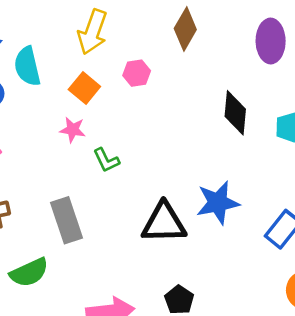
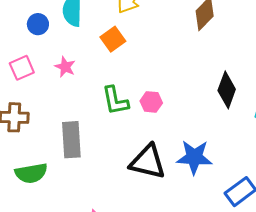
pink hexagon: (137, 73) -> (151, 102), moved
pink star: (73, 130) -> (65, 67), moved
green L-shape: (106, 160) -> (115, 101), size x1.4

